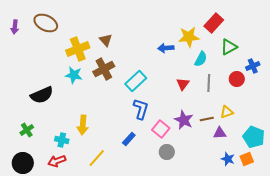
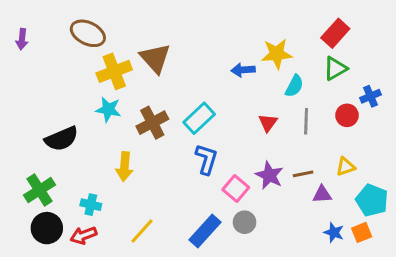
brown ellipse: (46, 23) -> (88, 33), moved
red rectangle: (214, 23) -> (335, 33), moved
brown triangle: (106, 40) -> (155, 58), size x1.6
brown cross: (104, 69) -> (152, 123), moved
yellow triangle: (227, 112) -> (346, 167), moved
yellow arrow: (83, 125) -> (124, 167), moved
green cross: (27, 130) -> (40, 190), size x1.5
blue rectangle: (129, 139) -> (205, 231), moved, size x1.6
black circle: (23, 163) -> (47, 228), moved

